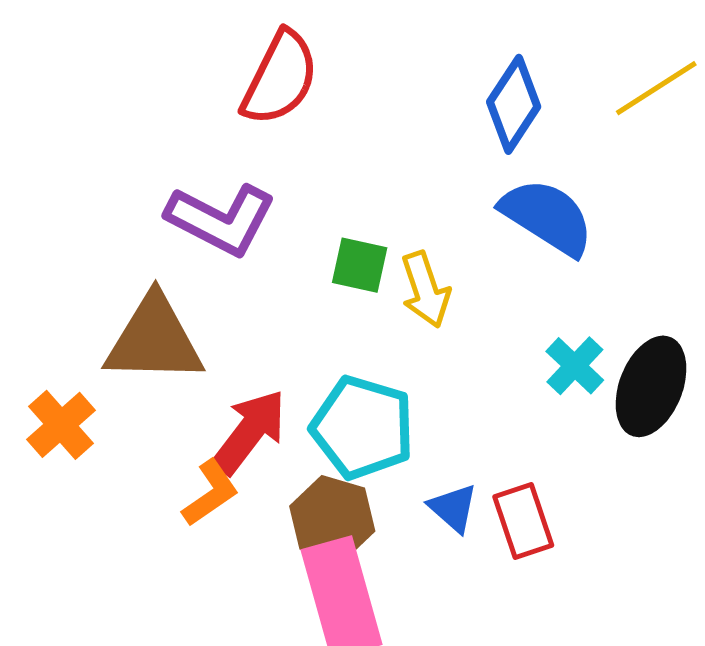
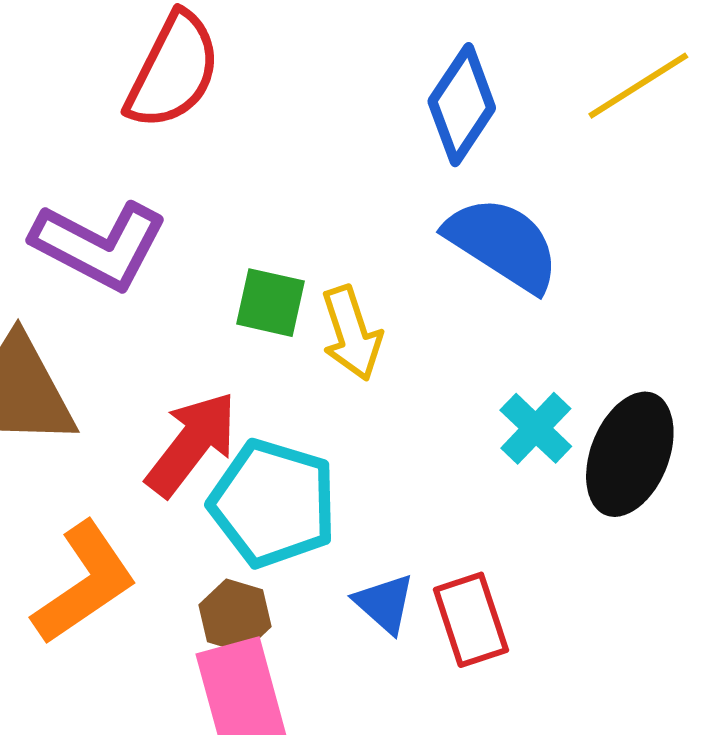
red arrow: (249, 432) -> (192, 444), moved
orange L-shape: (210, 493) -> (84, 583), size x1.5
brown hexagon: (332, 519) -> (235, 616), size x0.7

